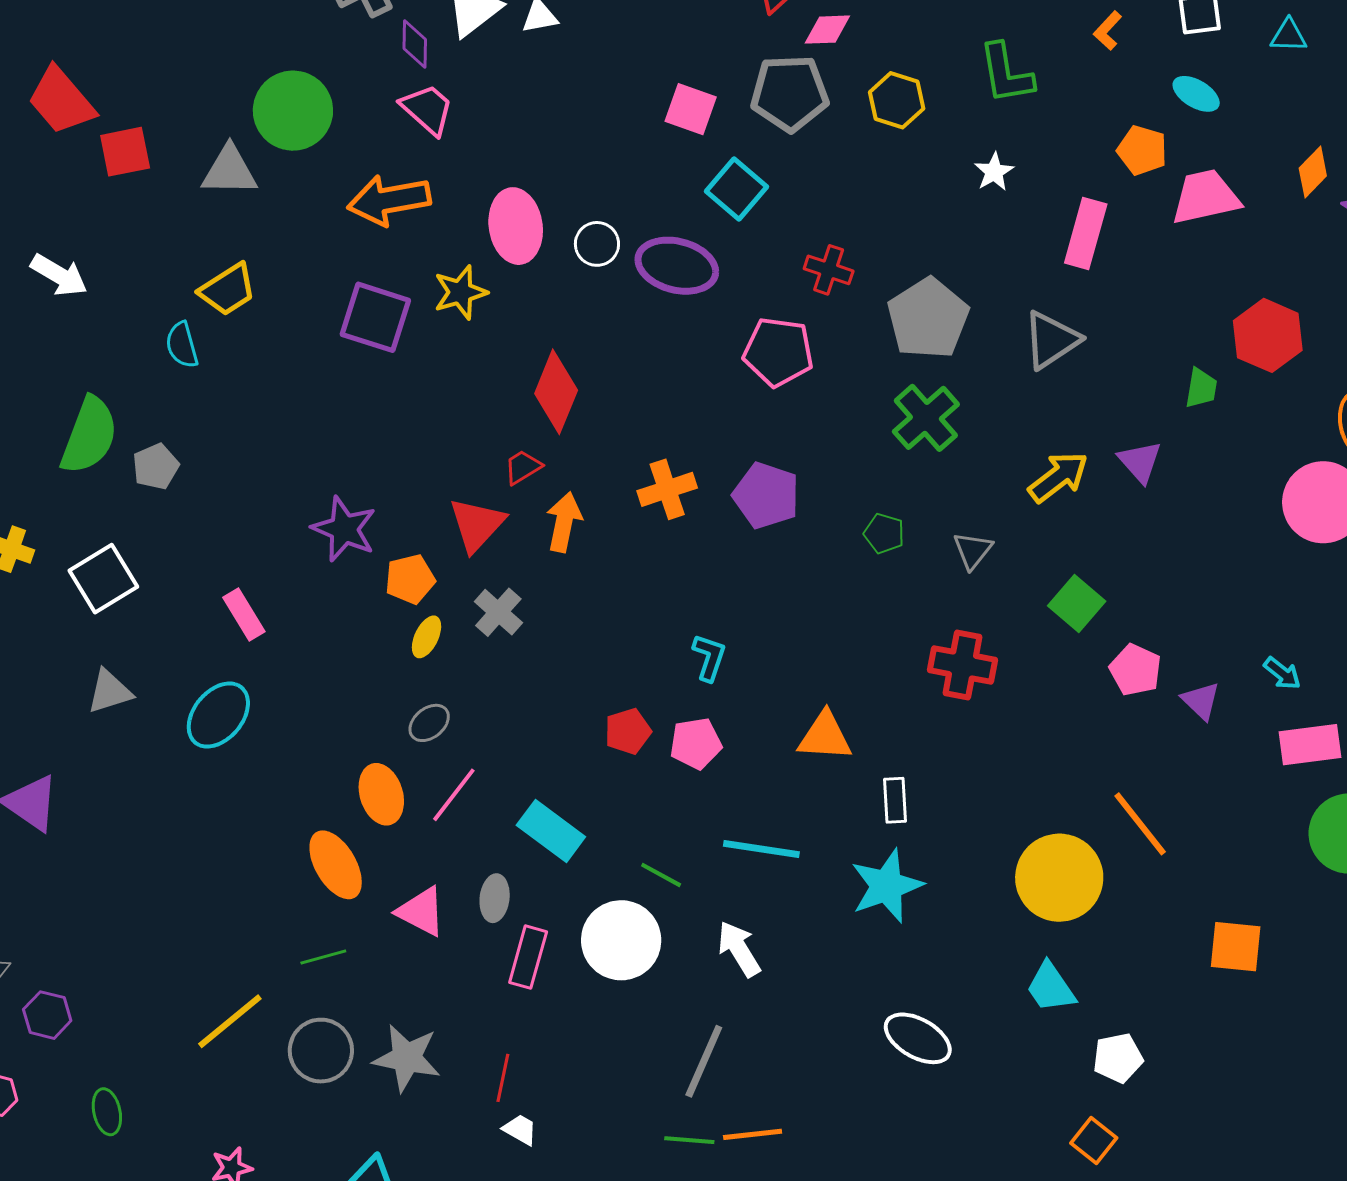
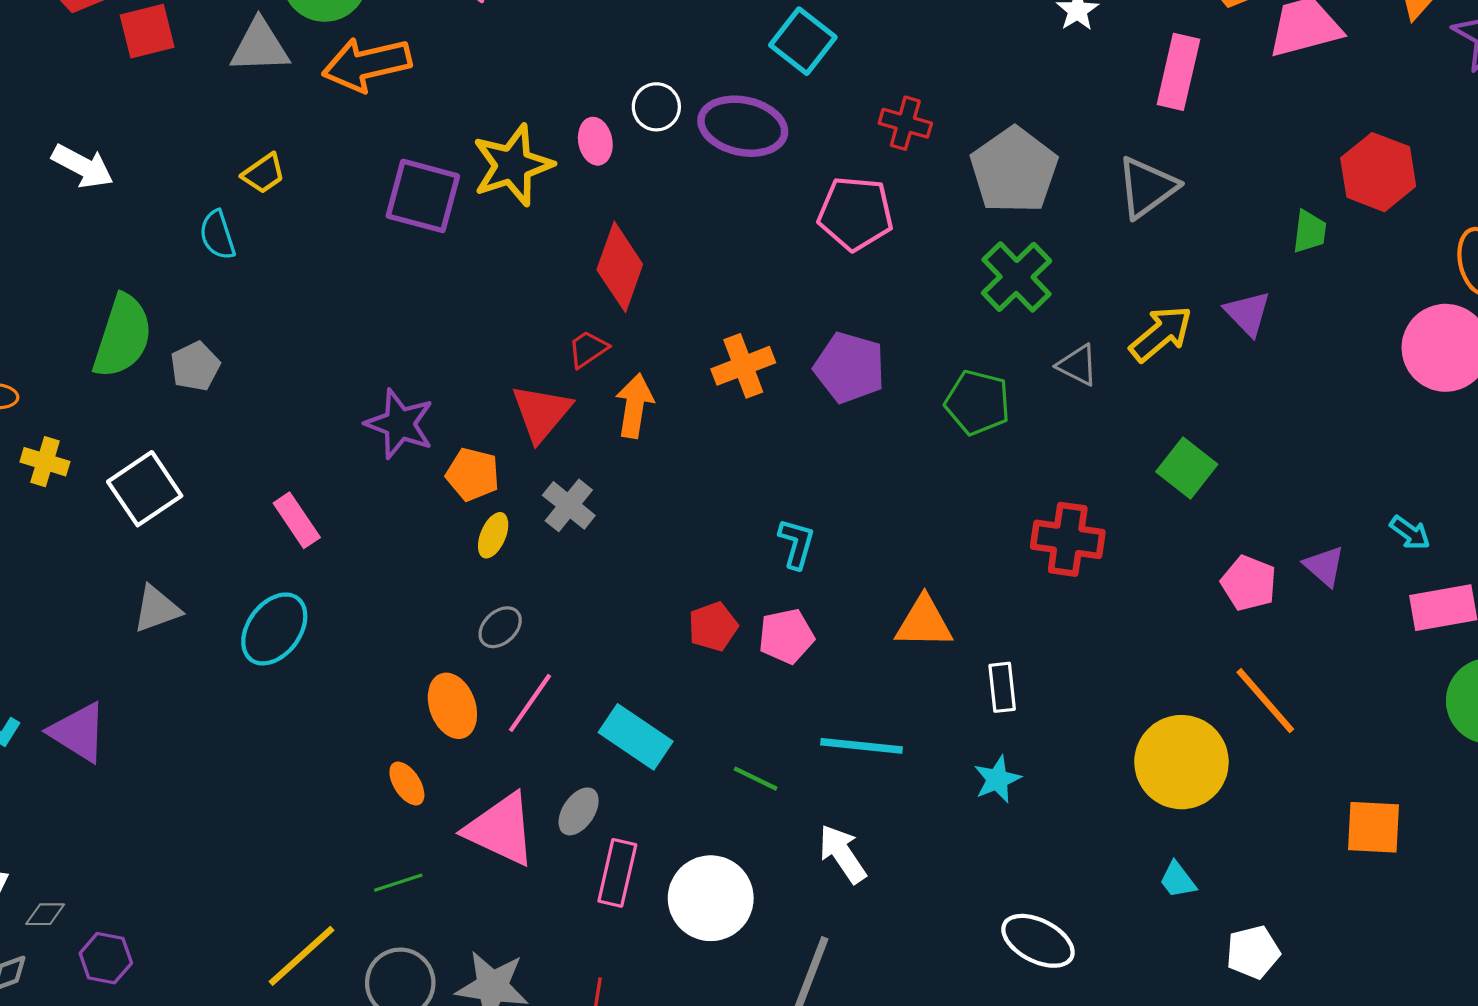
orange arrow: (389, 200) -> (367, 64), moved
pink ellipse: (516, 226) -> (595, 141), moved, size x0.6
yellow trapezoid: (228, 290) -> (264, 173), size x0.7
yellow star: (460, 292) -> (513, 165), size x1.4
green pentagon: (884, 533) -> (978, 402), size x1.5
gray triangle: (973, 550) -> (1078, 365), moved, turned -39
orange pentagon: (410, 579) -> (473, 474), turned 30
pink pentagon: (1135, 670) -> (1249, 583), moved
orange ellipse: (336, 865) -> (407, 784), size x0.6
cyan star: (887, 886) -> (997, 779), size x0.6
gray ellipse: (495, 898) -> (579, 811), turned 30
pink triangle: (421, 912) -> (501, 829), size x1.4
white circle: (621, 940) -> (711, 898), moved
cyan trapezoid: (1051, 987) -> (1178, 880), size x0.7

